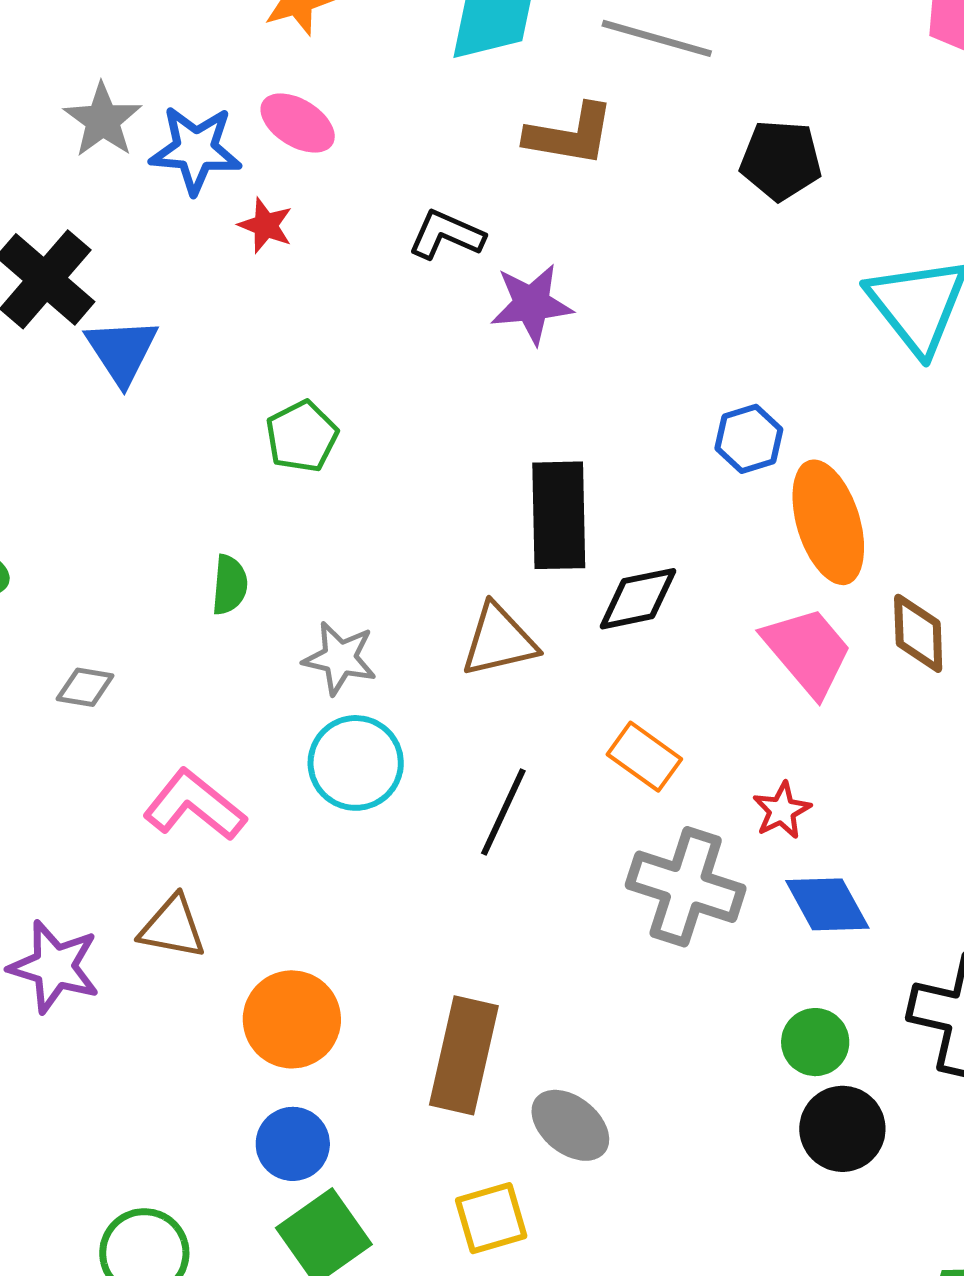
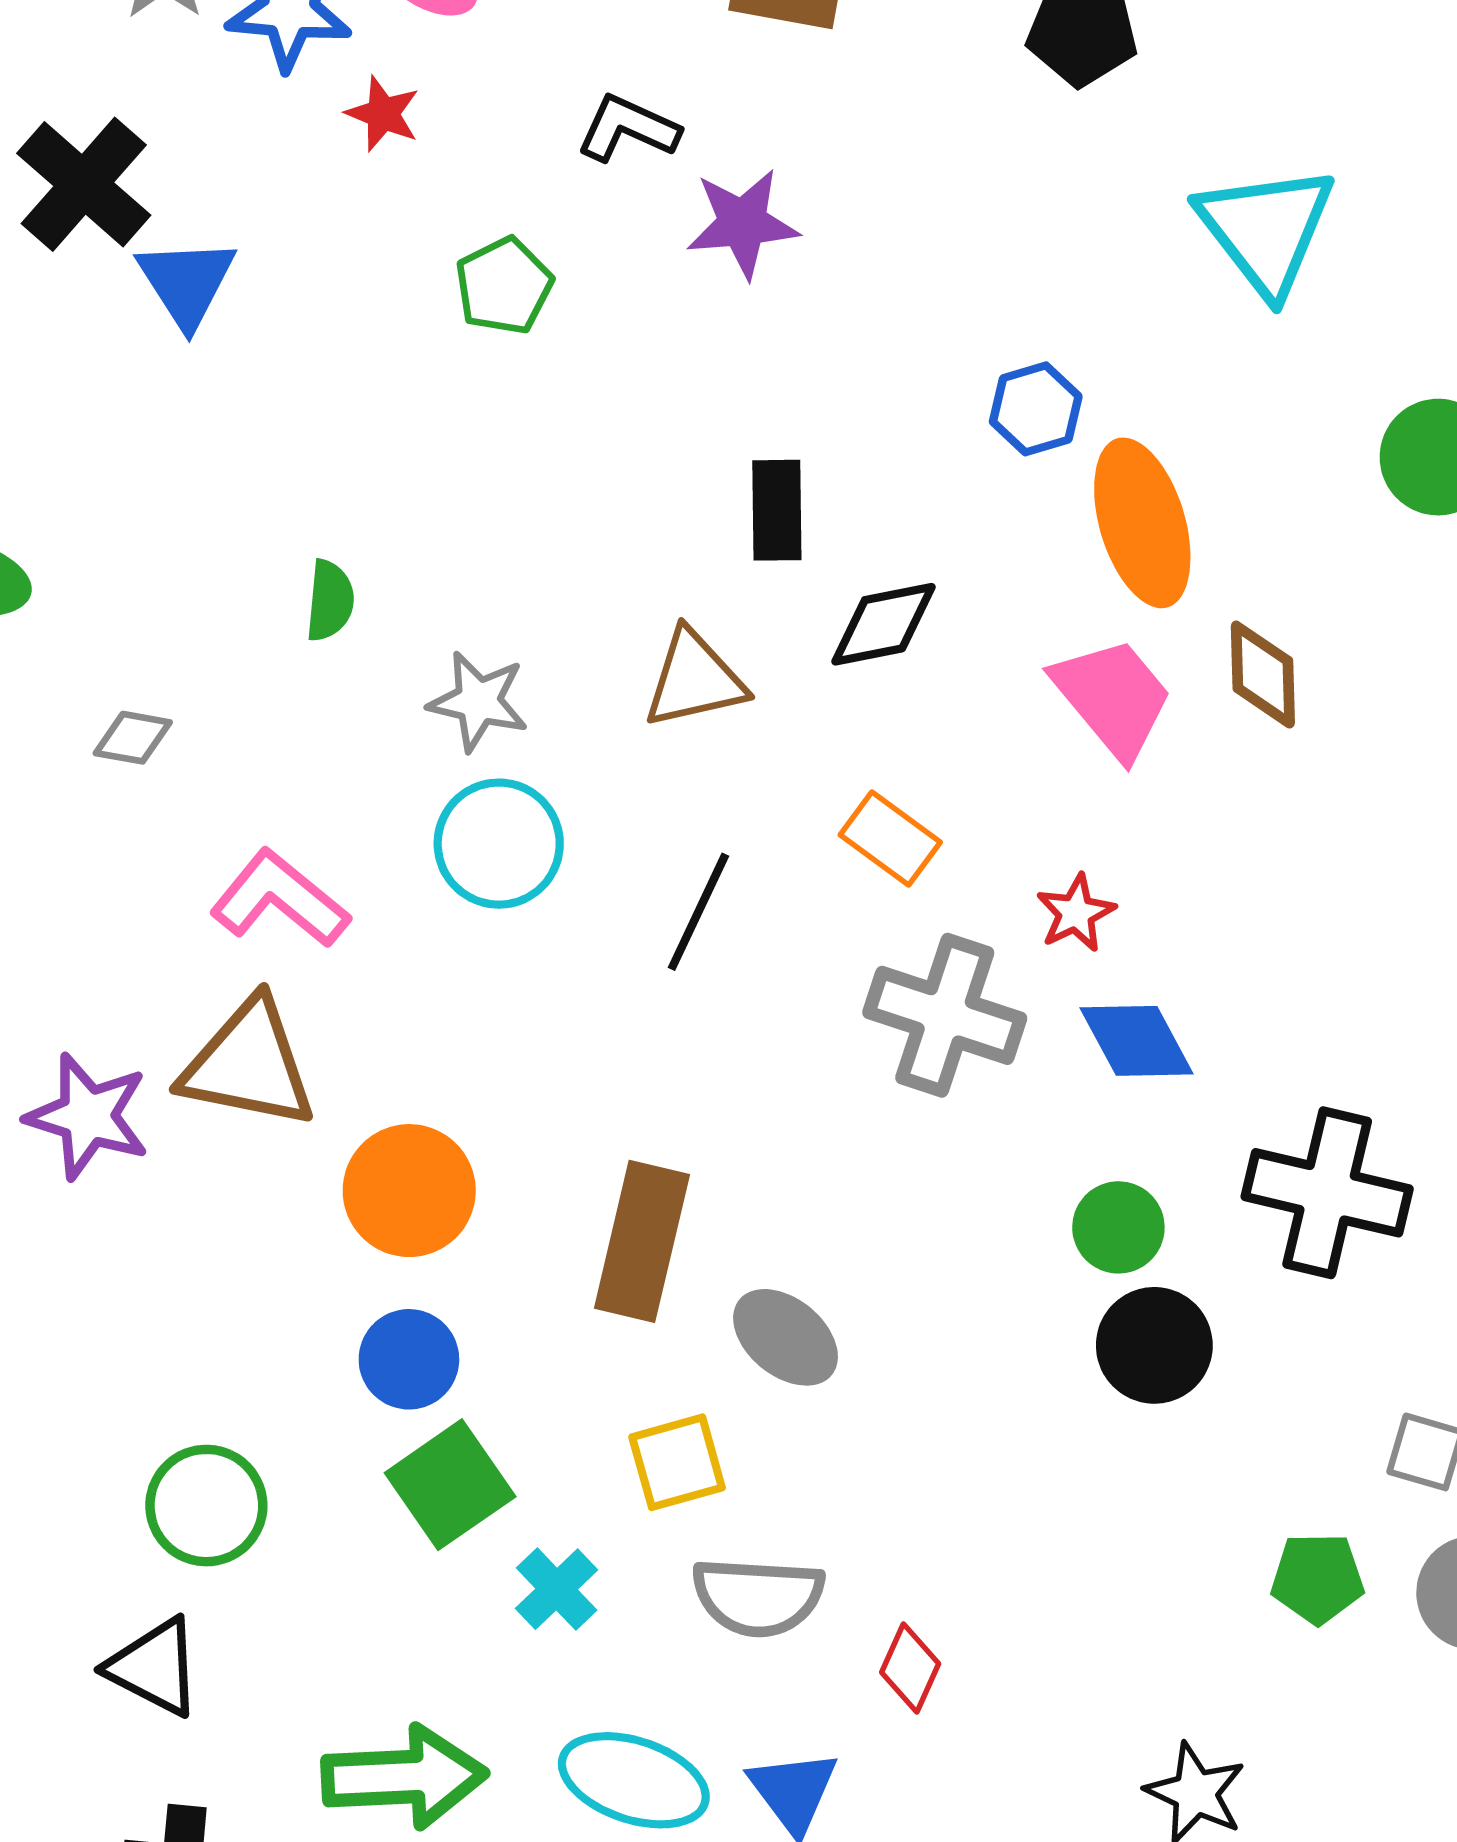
green pentagon: (302, 436) -> (504, 286), moved
black rectangle: (559, 515) -> (777, 510), size x0.7
brown triangle: (173, 927) -> (249, 1064), size x1.5

